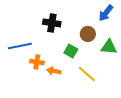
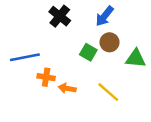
blue arrow: (106, 13) -> (105, 16), moved
black cross: (52, 23) -> (60, 16), moved, turned 30
green square: (71, 51) -> (88, 52), moved

